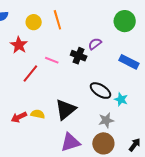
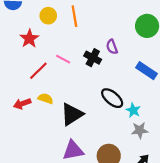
purple semicircle: (95, 44) -> (112, 47), turned -80
yellow semicircle: (38, 114) -> (45, 99), moved
red arrow: (19, 117) -> (22, 104), moved
gray star: (106, 120) -> (140, 130), moved

